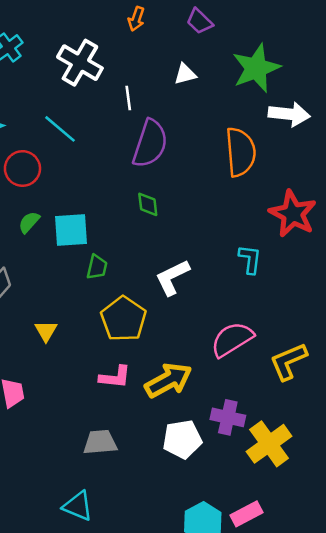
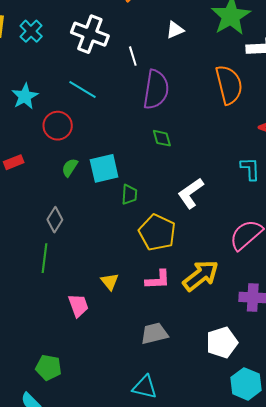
yellow triangle: (46, 331) -> (110, 282), moved
white pentagon: (182, 439) -> (222, 342), moved

